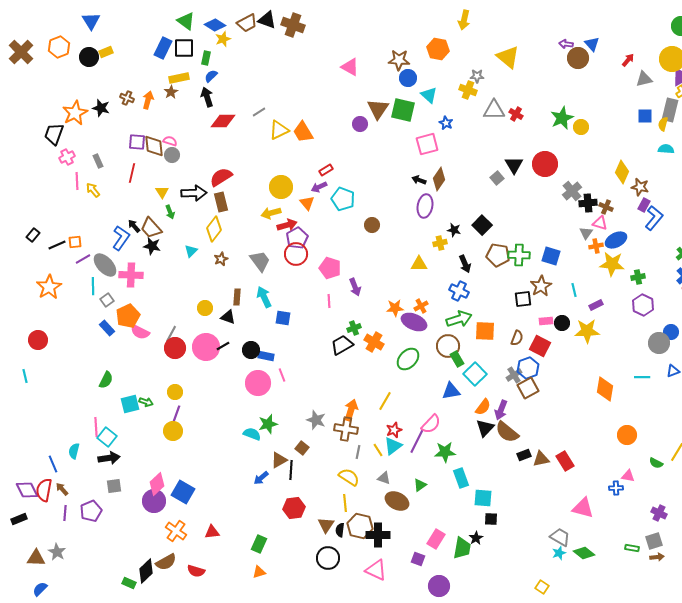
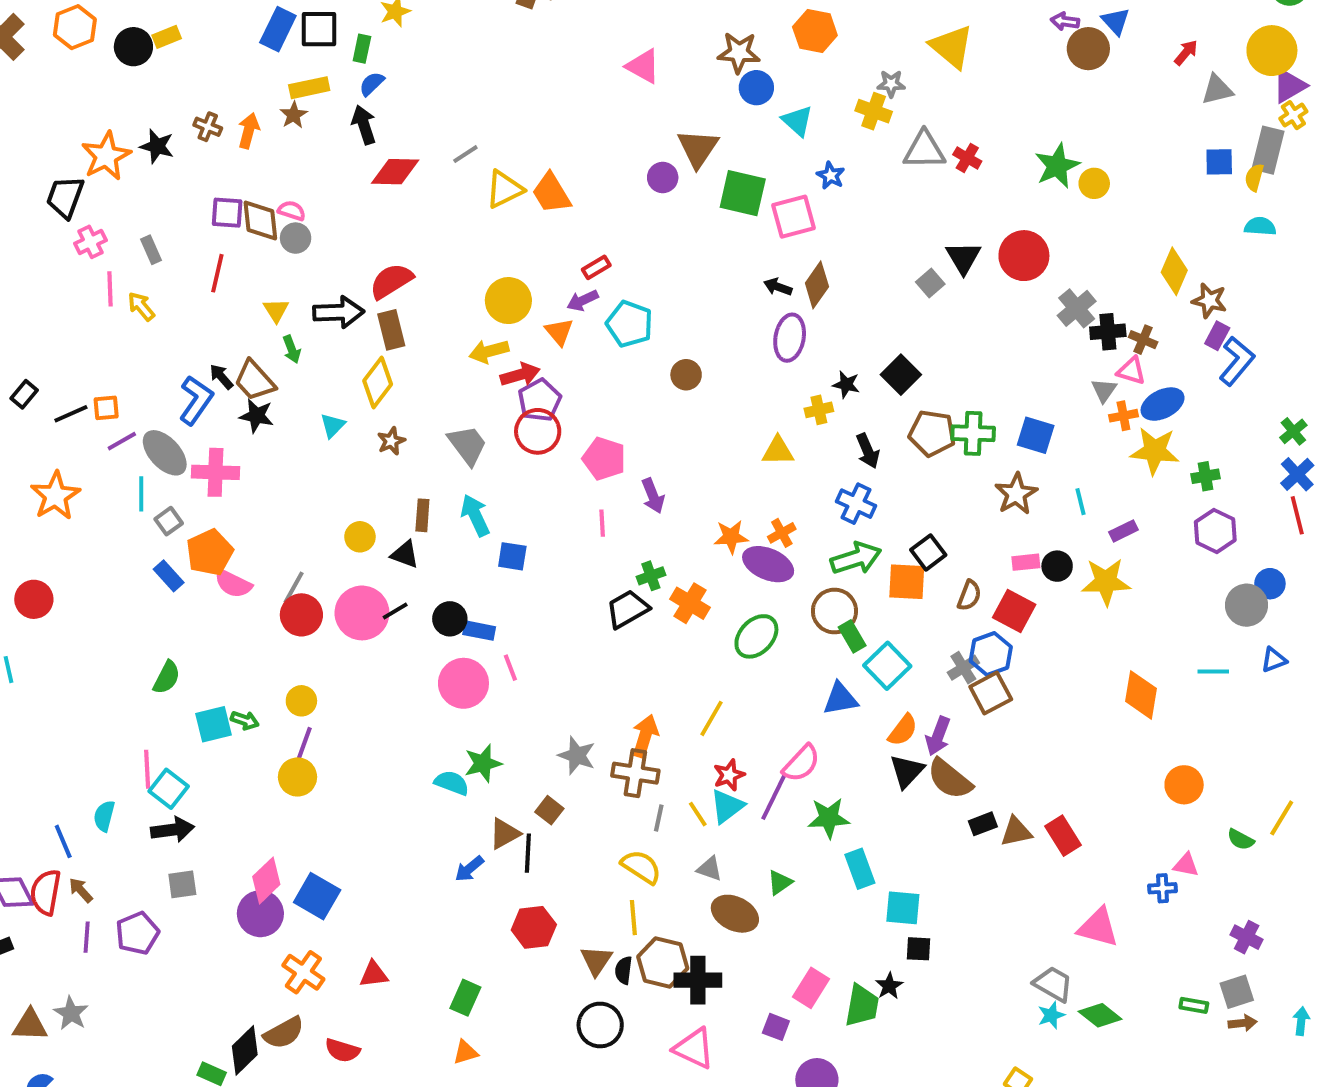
green square: (403, 110) -> (743, 193), moved
black square: (523, 299) -> (928, 552), moved, turned -30

